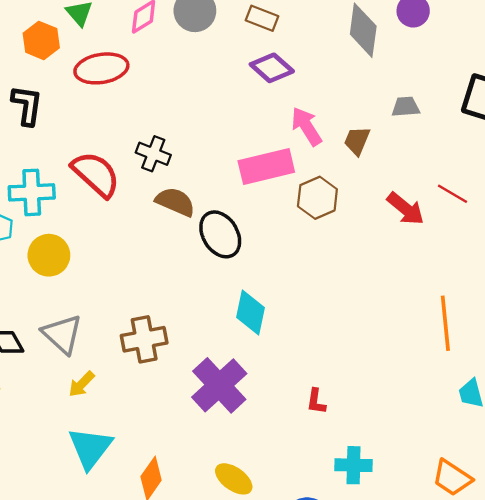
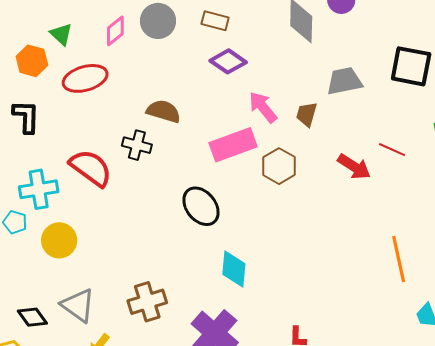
gray trapezoid: (406, 107) -> (344, 81), size x1.5
brown semicircle: (175, 202) -> (164, 111), moved

